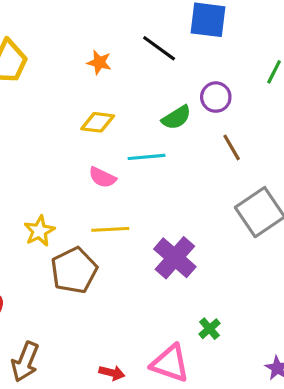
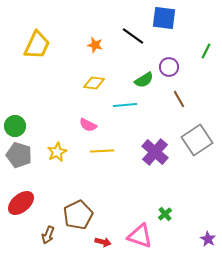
pink semicircle: (102, 177) -> (88, 125), moved
purple cross: (175, 258) -> (155, 152), moved
brown pentagon: (74, 270) -> (78, 215), moved
brown arrow: (25, 362) -> (48, 235), size x0.7

